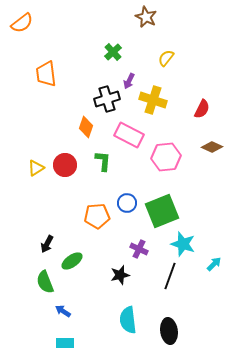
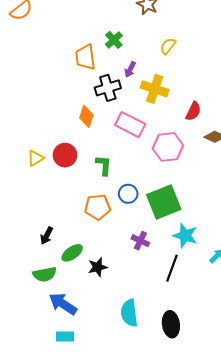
orange trapezoid: (46, 74) -> (85, 57), moved
red semicircle: (202, 109) -> (193, 111), moved
green L-shape: (103, 161) -> (104, 165), moved
black star: (120, 275) -> (98, 267), moved
green semicircle: (45, 282) -> (45, 274), turned -80
blue arrow: (63, 311) -> (63, 304), size x1.8

